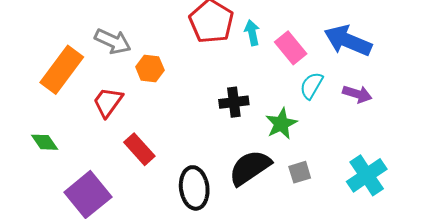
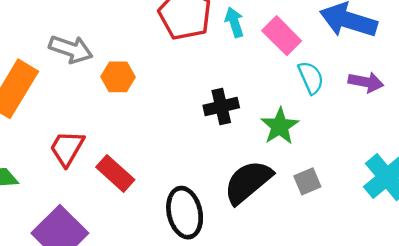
cyan semicircle: (311, 86) -> (311, 78), turned 132
red trapezoid: (108, 102) -> (67, 148), moved

